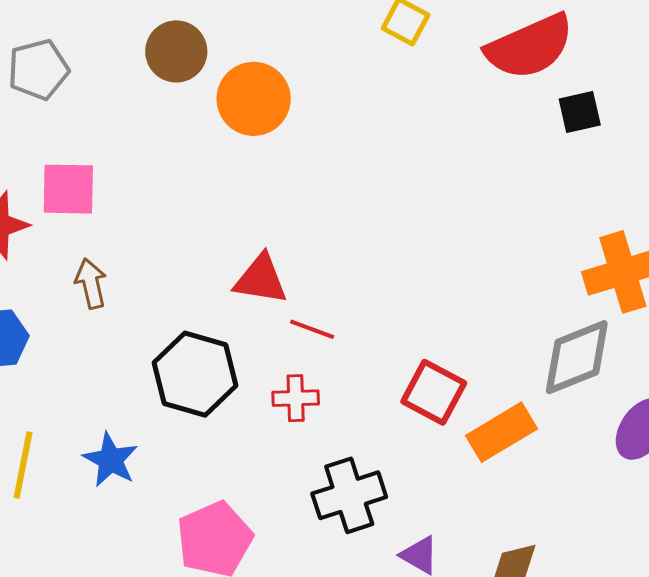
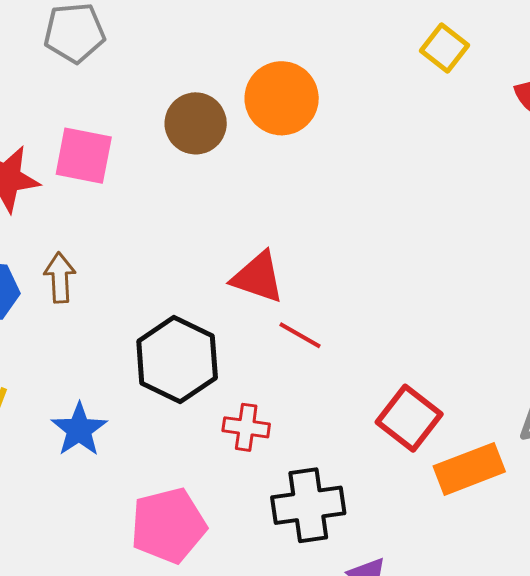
brown circle: (176, 51) -> (196, 123), moved
brown arrow: (91, 284) -> (60, 278), moved
red cross: (296, 398) -> (246, 427), moved

